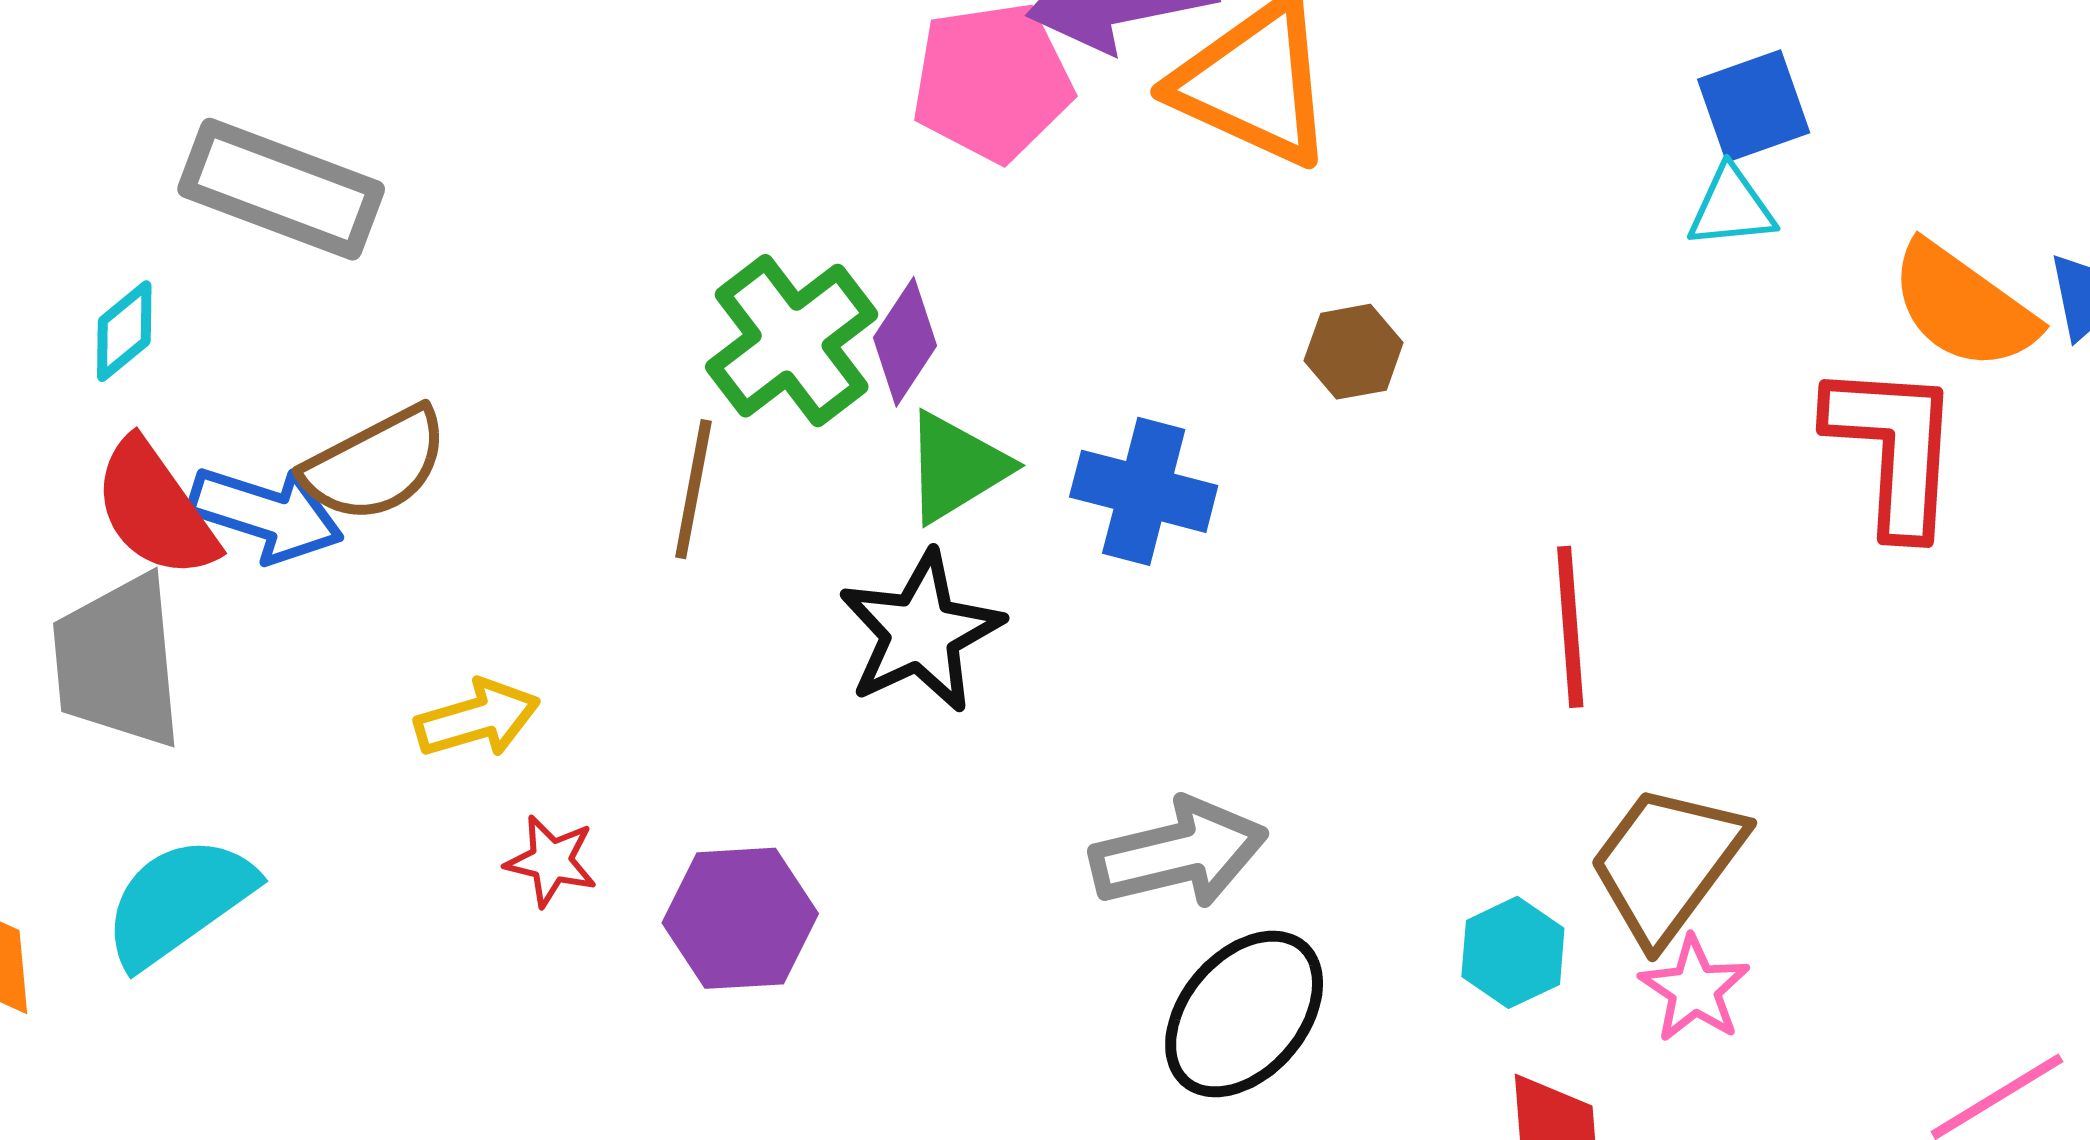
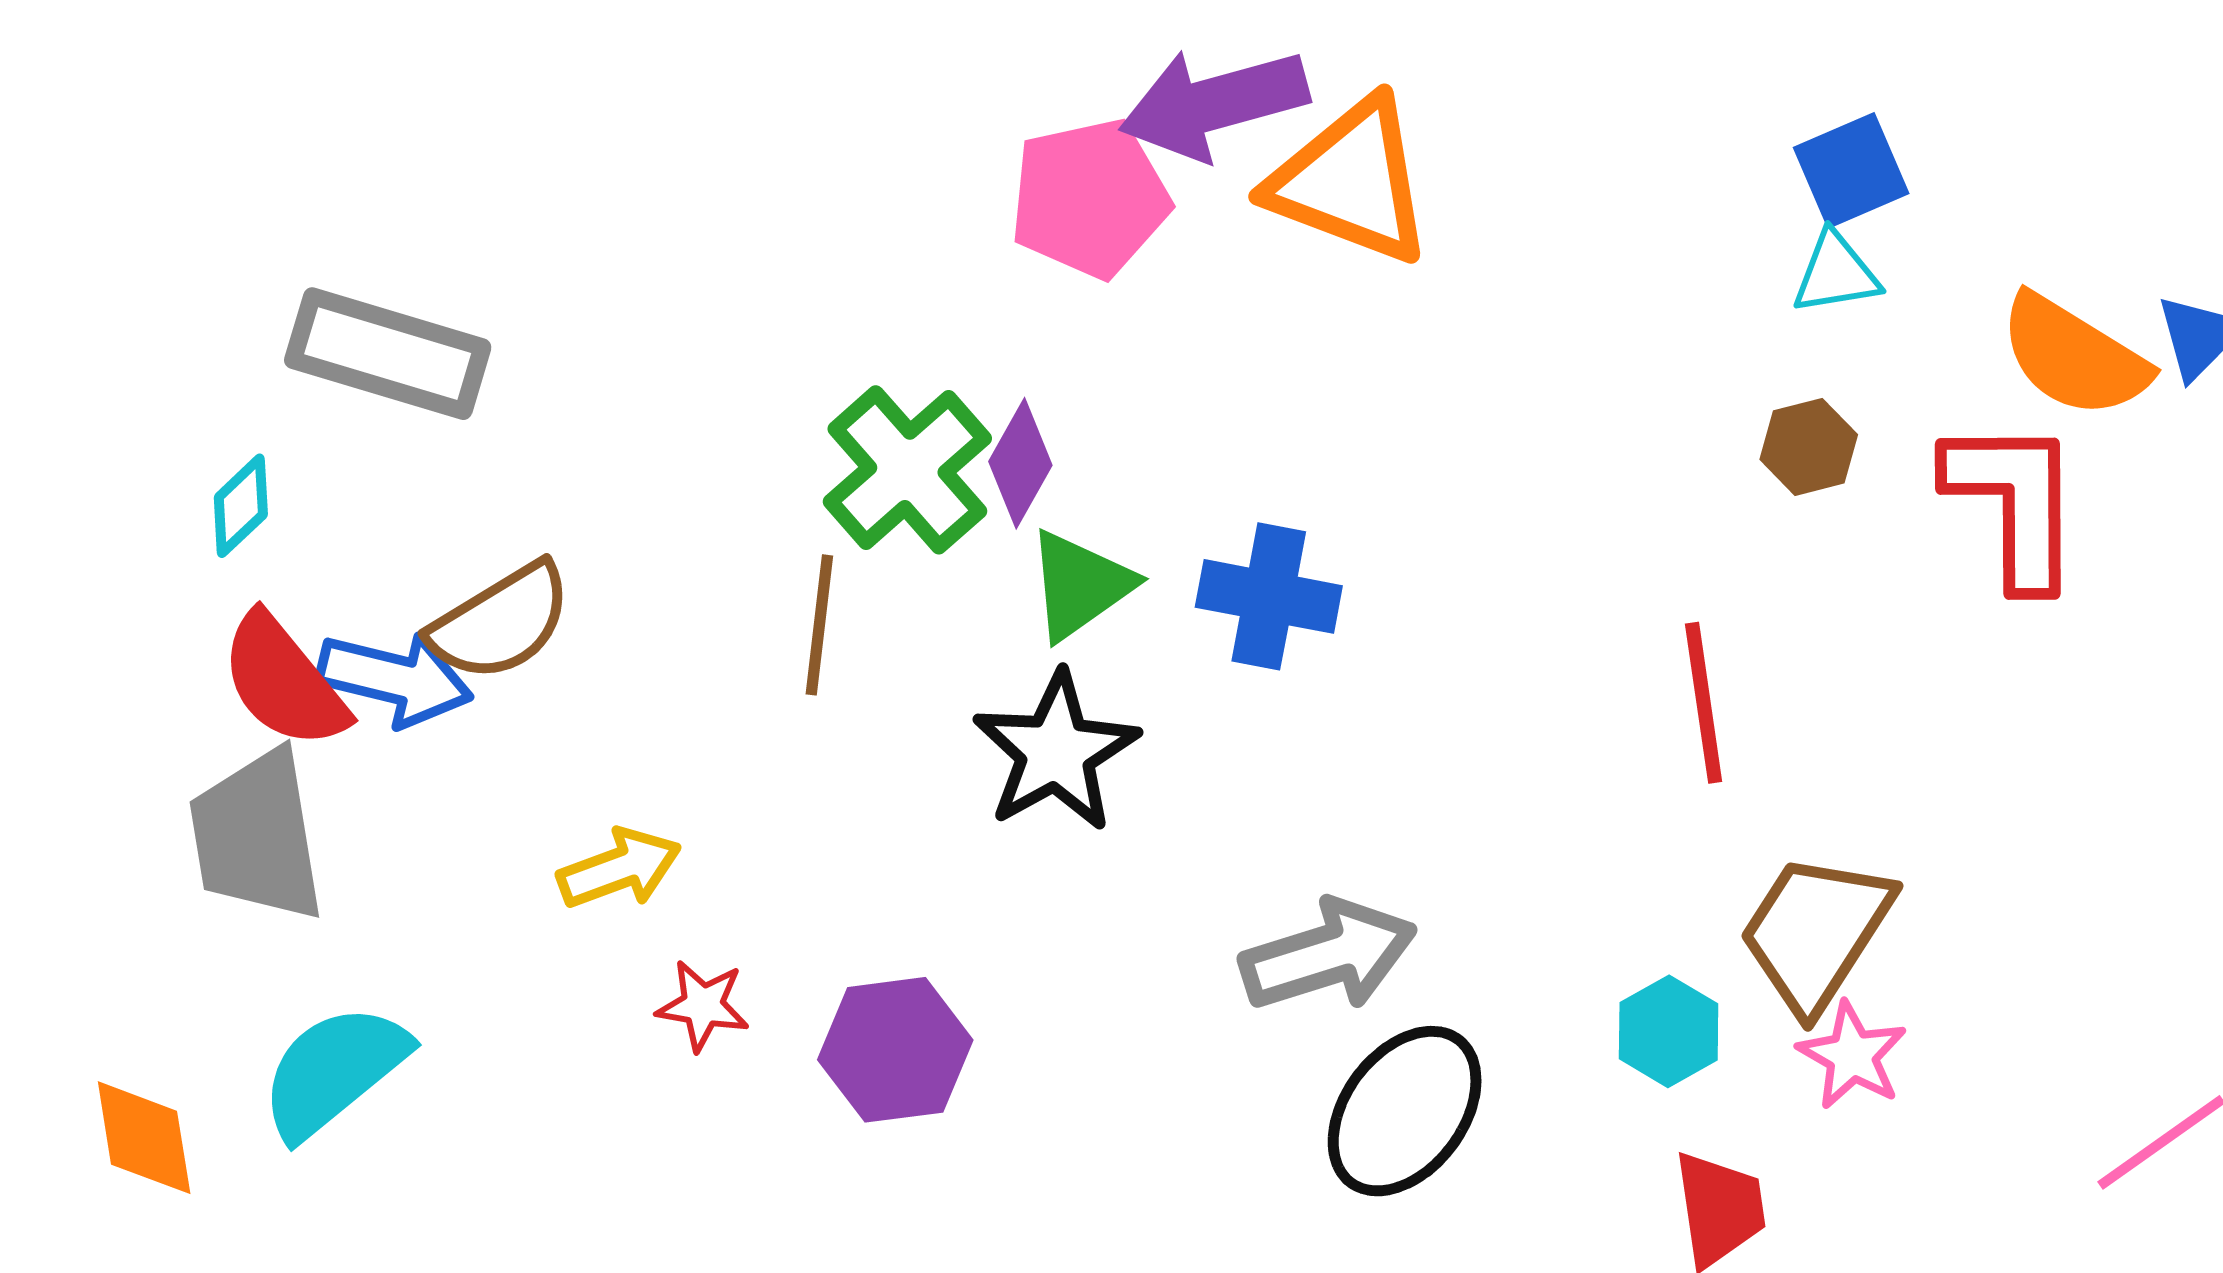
brown hexagon: (1354, 352) -> (1809, 447), moved

